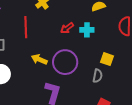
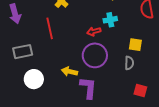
red arrow: (67, 28) -> (94, 31), moved, turned 32
yellow arrow: (39, 59) -> (70, 72), moved

